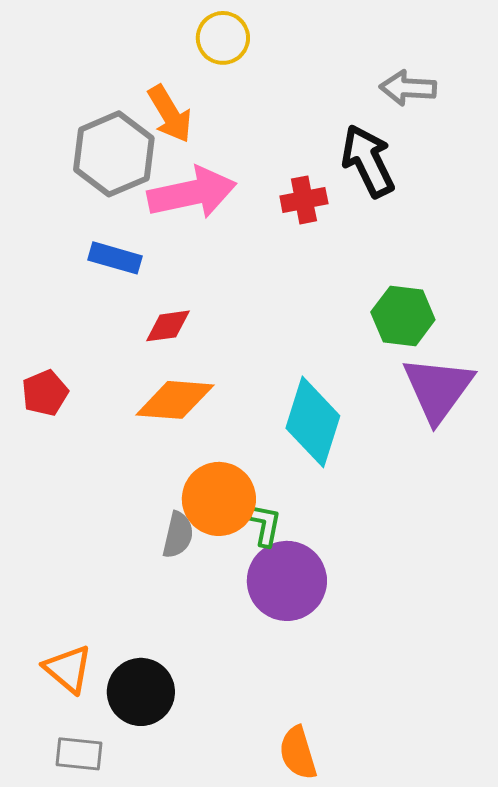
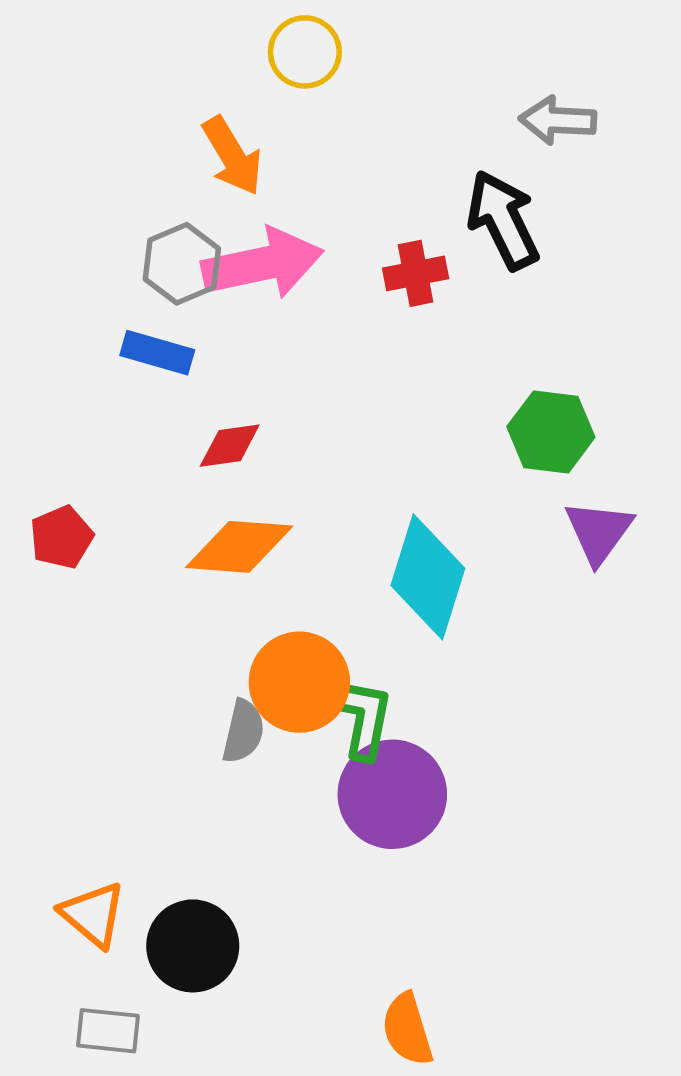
gray hexagon: (114, 154) -> (182, 264), moved, size x0.7
purple triangle: (438, 389) -> (599, 532), size x0.7
green L-shape: (265, 525) -> (362, 718), size x1.4

